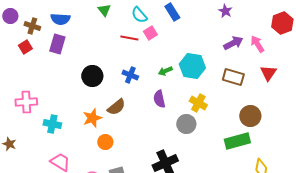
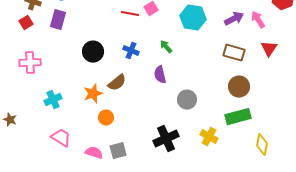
cyan hexagon: (192, 66) -> (193, 18), moved
green arrow: (165, 71) -> (166, 47), turned 72
pink cross: (26, 102) -> (30, 63), moved
yellow cross: (198, 103) -> (209, 137), moved
brown circle: (250, 116) -> (239, 87), moved
cyan cross: (52, 124) -> (53, 100), turned -36

